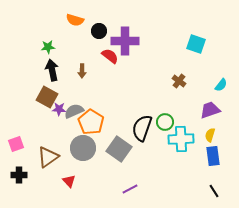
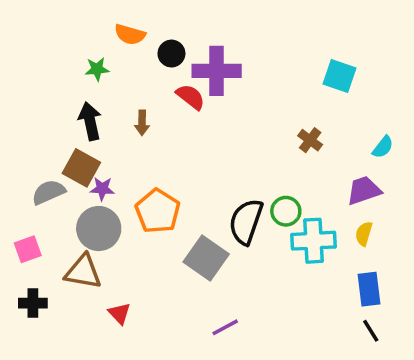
green star: (48, 47) -> (97, 69), moved
gray semicircle: (74, 111) -> (48, 192), moved
gray circle: (83, 148) -> (99, 229), moved
blue rectangle: (213, 156) -> (369, 289), moved
brown triangle: (48, 157) -> (83, 272), turned 45

